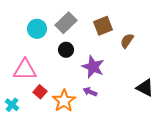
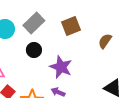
brown semicircle: (127, 41) -> (105, 41), moved

